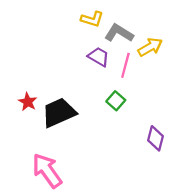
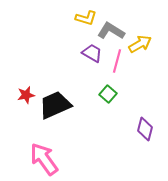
red star: (28, 102) -> (26, 95), turned 30

